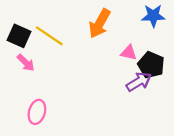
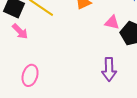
purple arrow: (139, 82) -> (109, 69), moved, turned 120

